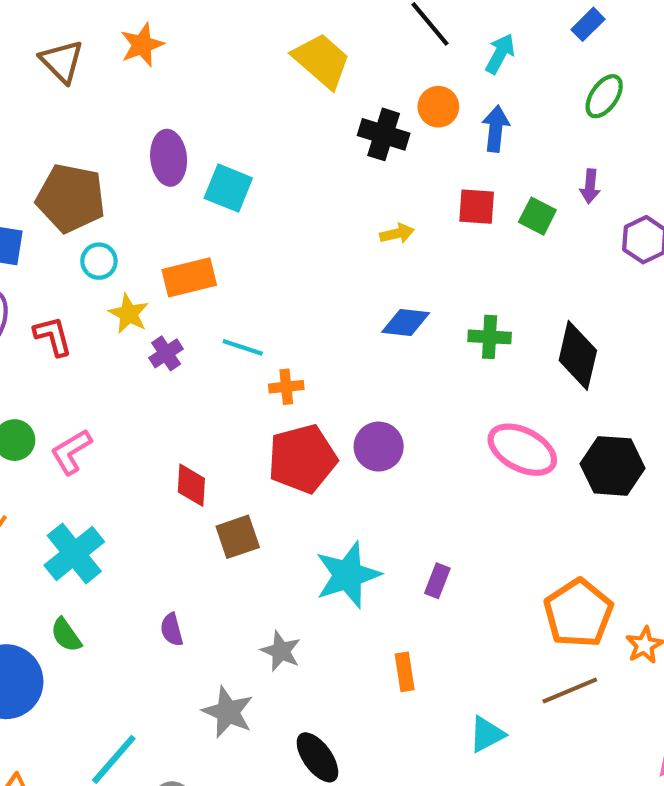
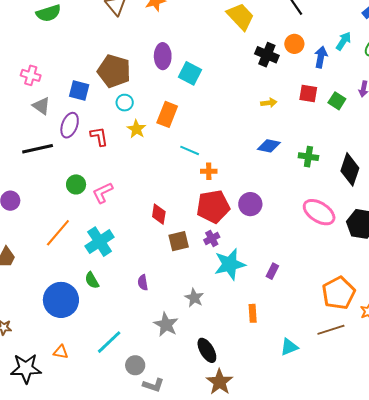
cyan arrow: (500, 54) -> (344, 41), moved
orange rectangle: (189, 277) -> (167, 114), turned -60
purple cross: (166, 353) -> (212, 238), moved

